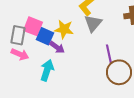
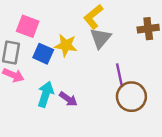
pink square: (33, 26) -> (28, 26), moved
purple arrow: (57, 47) -> (68, 99), moved

